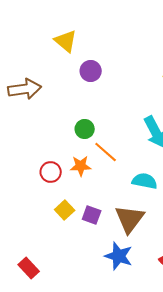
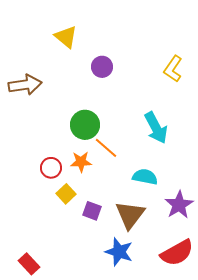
purple circle: (91, 71) -> (102, 67), moved
green circle: (85, 129) -> (85, 125), size x1.5
yellow square: (65, 210) -> (66, 194), moved

